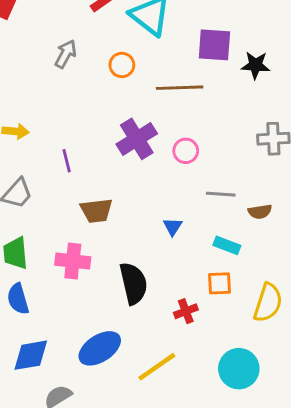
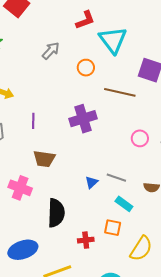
pink circle: (186, 151) -> (140, 138), moved
gray line: (221, 194) -> (116, 178), moved

